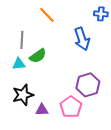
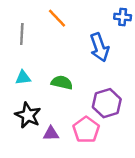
gray line: (22, 40) -> (22, 34), moved
green semicircle: (38, 56) -> (62, 83), moved, turned -132
black star: (23, 95) -> (28, 115), turned -30

